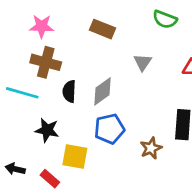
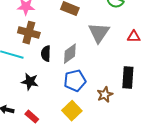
gray triangle: (143, 62) -> (99, 33), size x1.6
yellow square: (75, 156) -> (72, 111), moved, turned 36

